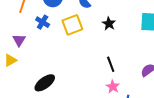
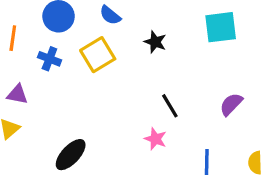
purple triangle: (19, 40) -> (17, 94), turned -40
pink star: (113, 87) -> (155, 139), moved

